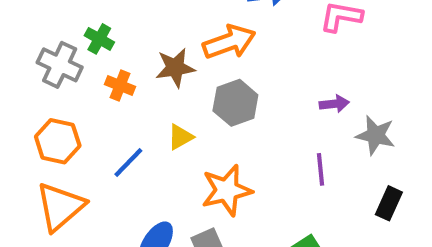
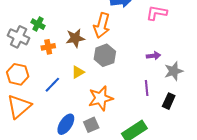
orange arrow: (229, 42) -> (102, 25), turned 125
orange cross: (120, 85) -> (48, 47), turned -32
gray star: (376, 135) -> (174, 71), turned -30
black rectangle: (389, 203) -> (169, 101), moved

